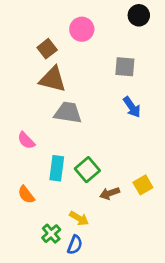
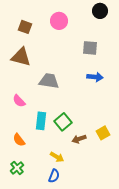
brown square: (47, 49) -> (25, 27), moved, turned -32
brown triangle: (53, 79) -> (21, 57), moved
blue arrow: (132, 107) -> (95, 77), turned -49
green cross: (51, 234) -> (17, 168), moved

